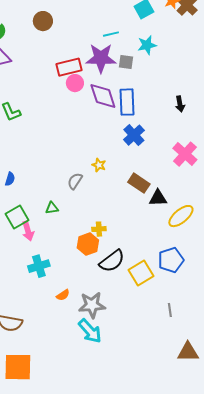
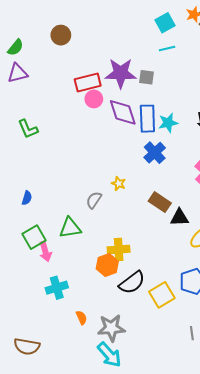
cyan line: (111, 34) -> (167, 48), moved
cyan star: (147, 45) -> (168, 123), moved
green triangle: (52, 208) -> (70, 228), size x1.6
yellow cross: (99, 229) -> (119, 250), size x1.5
orange semicircle: (63, 295) -> (81, 318), turned -80

